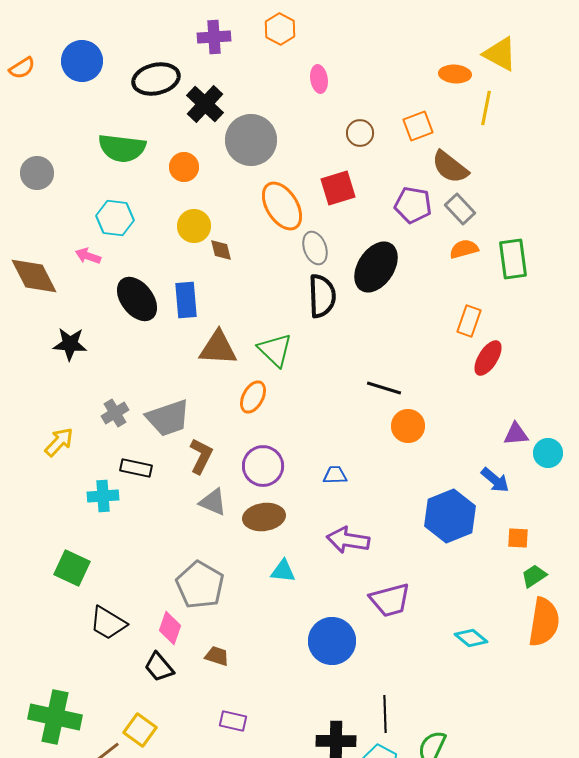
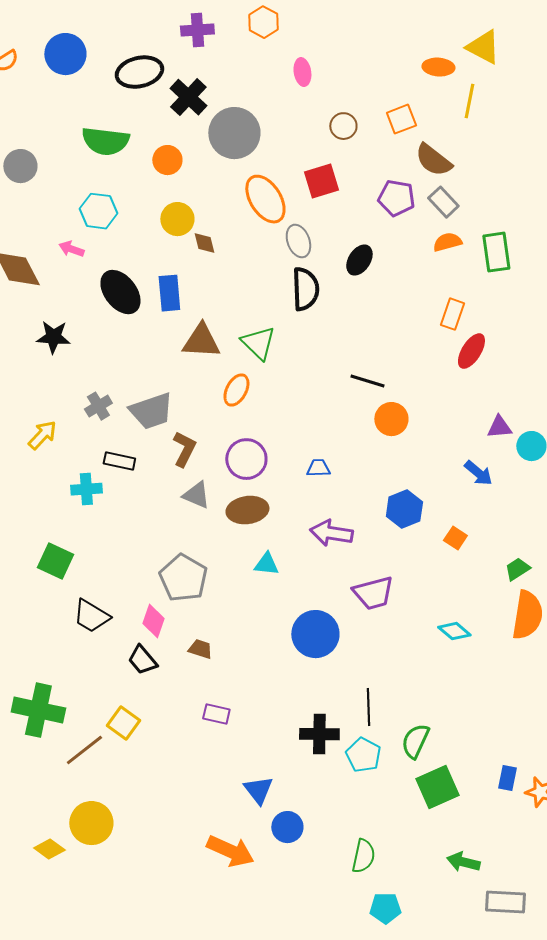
black ellipse: (376, 267) -> (359, 260), size x0.6
blue hexagon: (450, 516) -> (404, 509), moved, size x0.7
orange square: (518, 538) -> (455, 538), moved, turned 30

